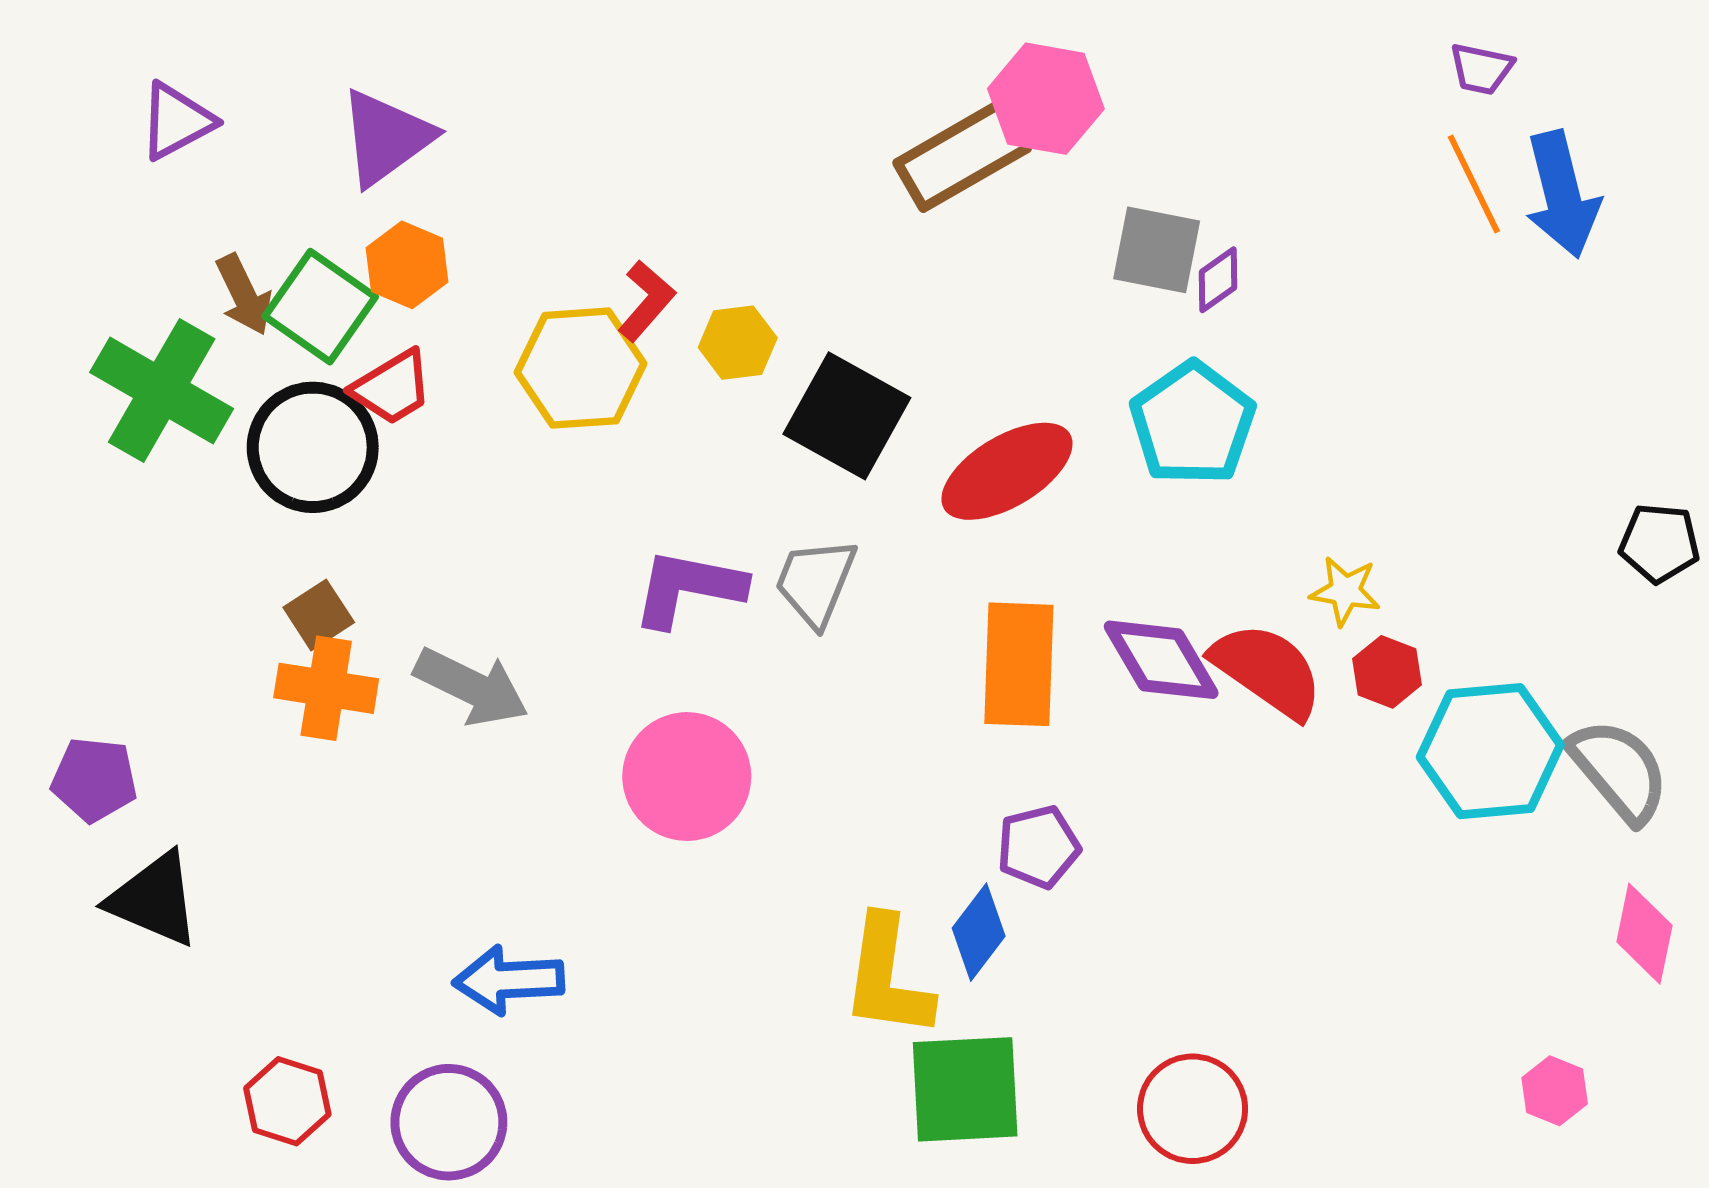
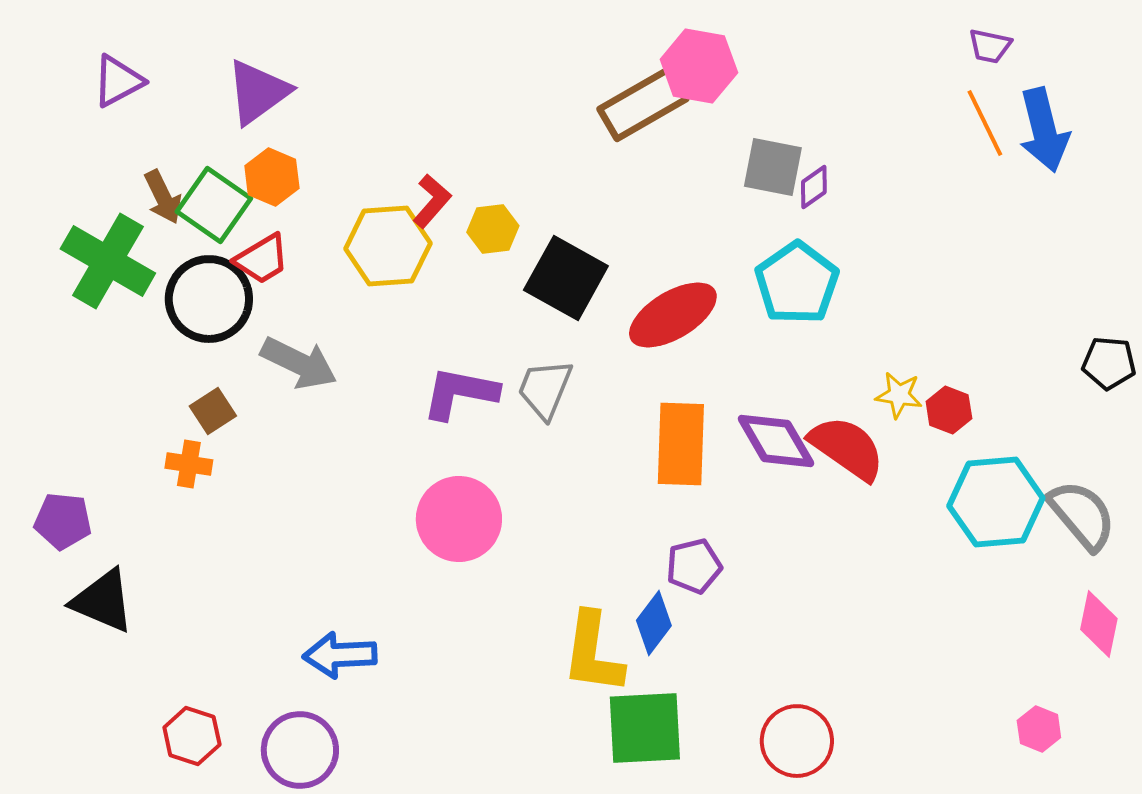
red hexagon: (1387, 672) -> (949, 410), moved
gray arrow: (471, 687) -> (299, 363), moved
orange cross: (326, 688) -> (189, 464), moved, size x0.7

